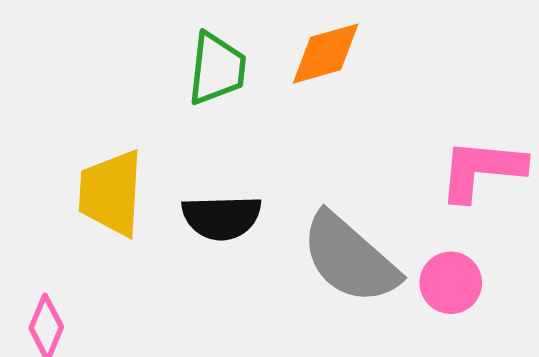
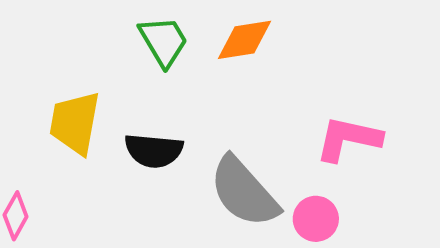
green trapezoid: (217, 69) -> (163, 41), turned -44

